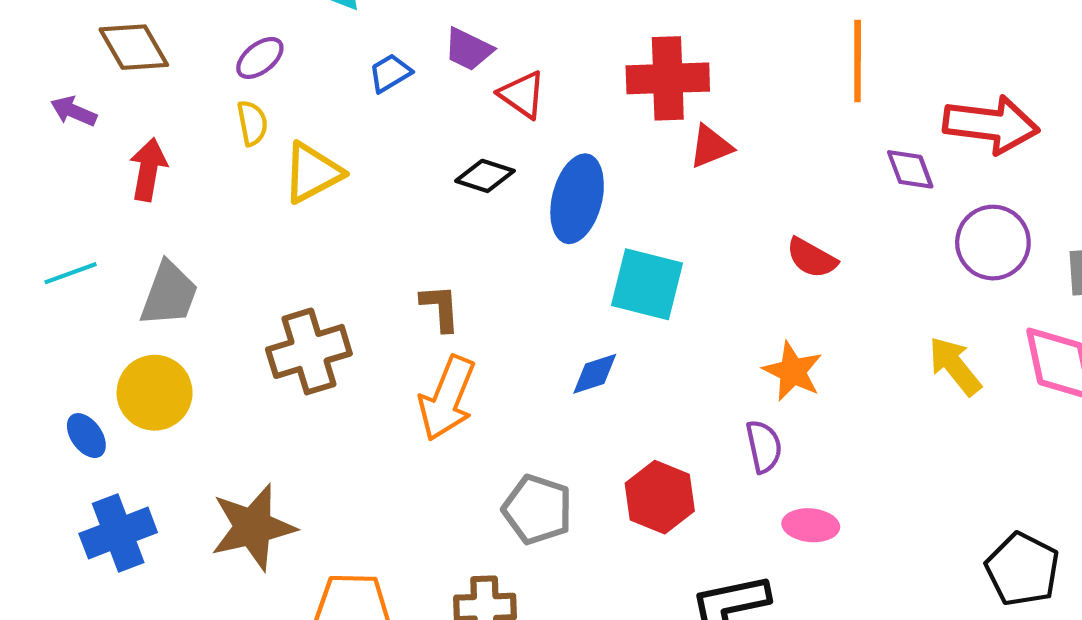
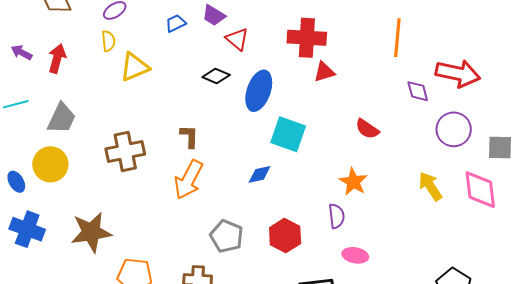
purple arrow: (74, 111) -> (22, 52), moved
blue cross: (118, 533) -> (27, 229), turned 36

